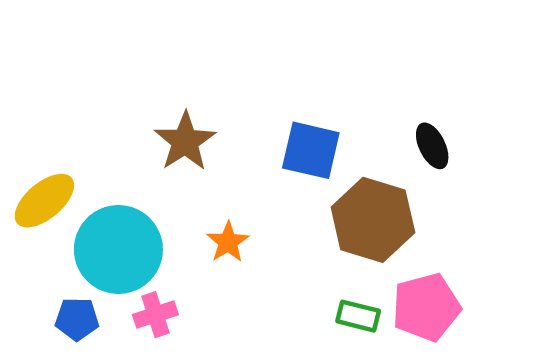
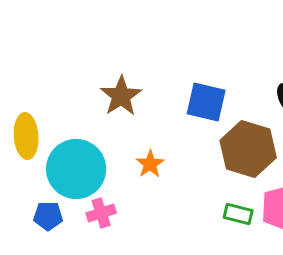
yellow ellipse: (44, 201) -> (26, 136), turned -54

